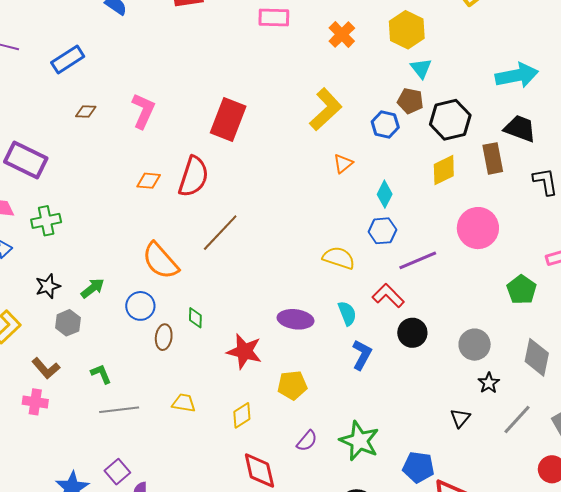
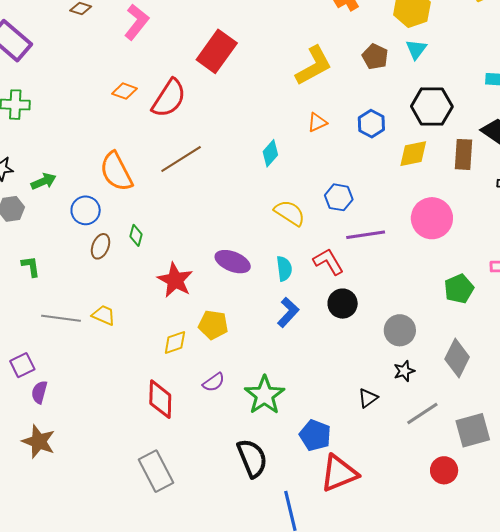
brown pentagon: (410, 101) -> (375, 57), moved
blue hexagon: (385, 125) -> (371, 124), moved
cyan diamond: (385, 194) -> (270, 153), moved
gray line: (119, 410) -> (61, 318), moved
yellow diamond: (242, 415) -> (175, 343), moved

